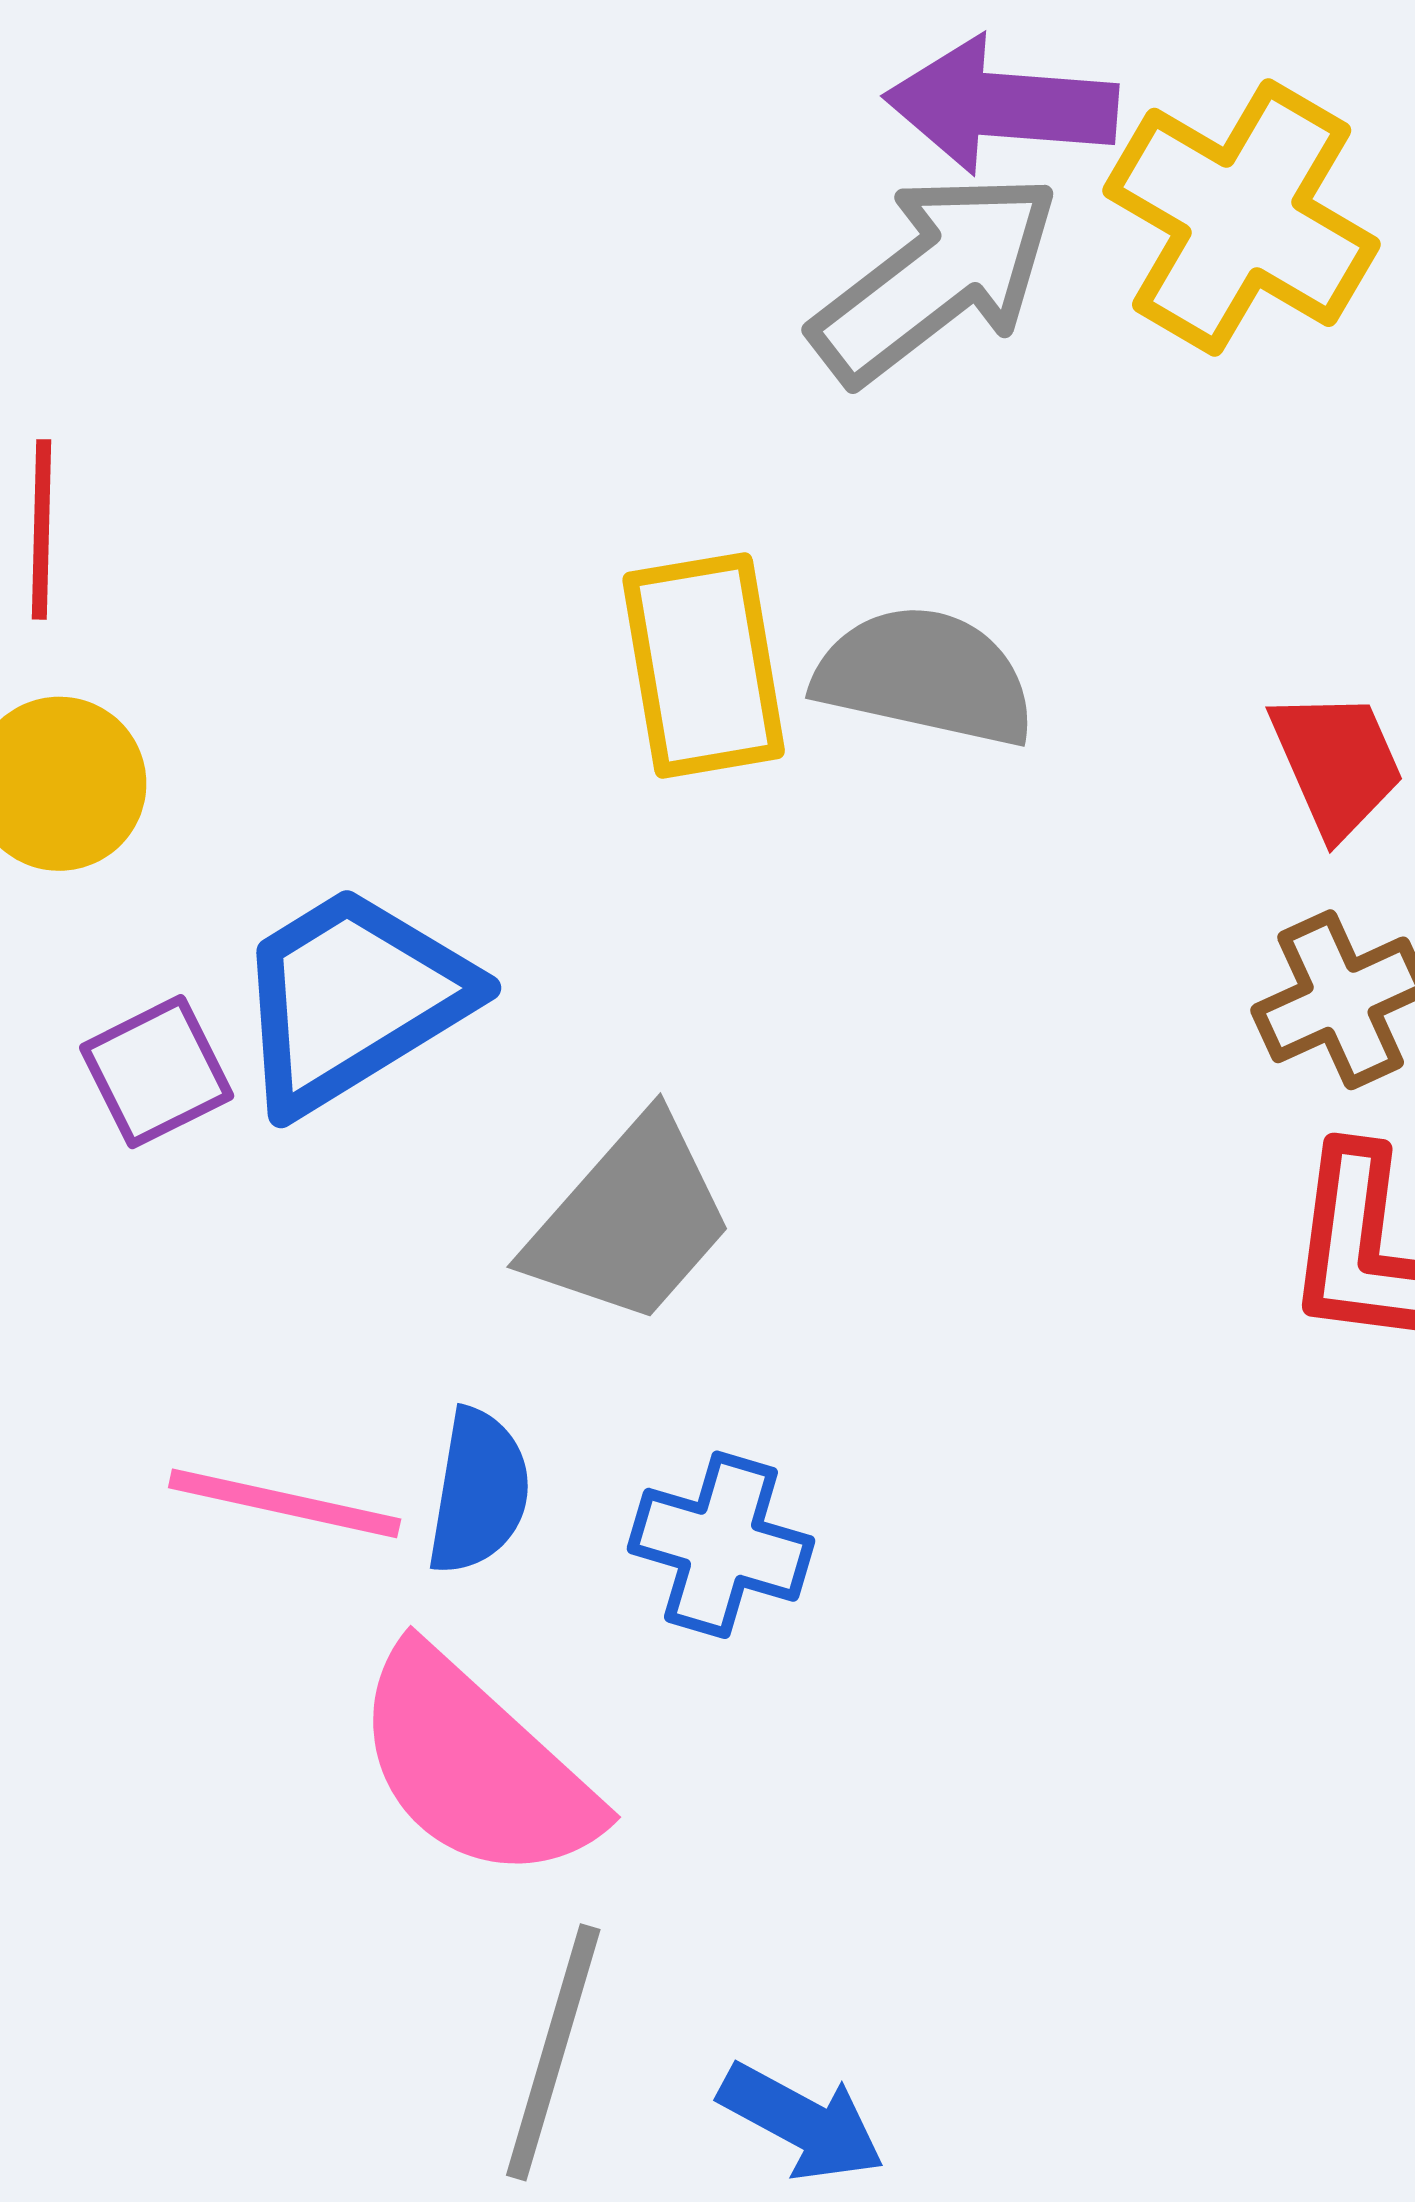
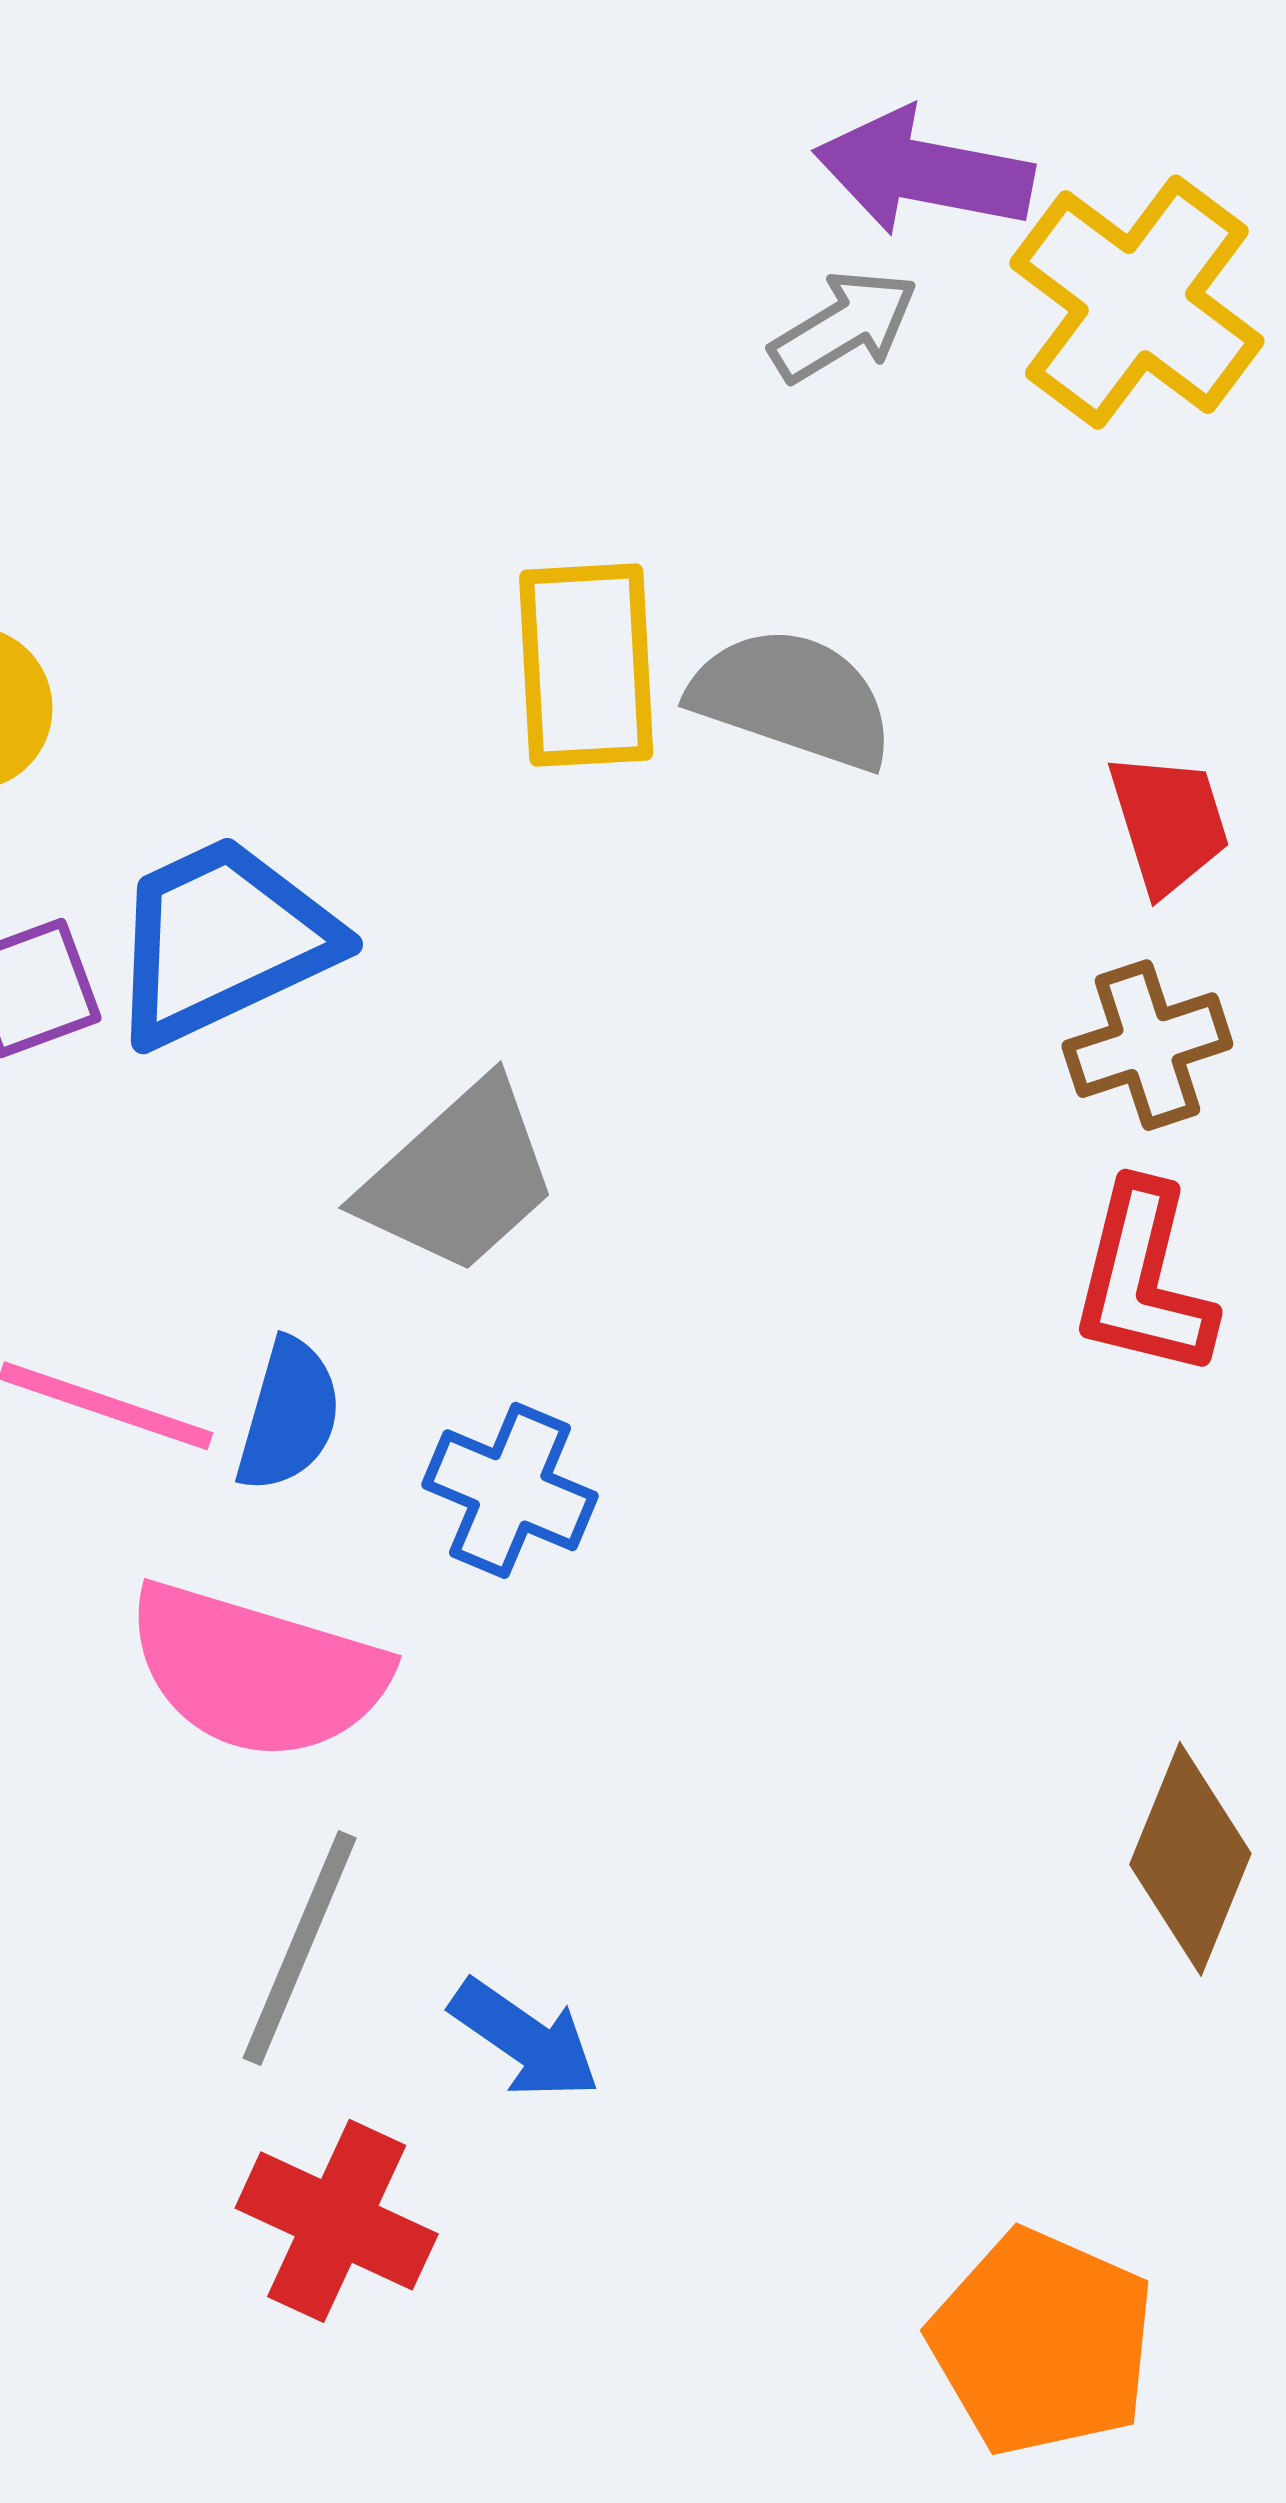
gray arrow: (935, 277) -> (844, 326), size x0.6
pink semicircle: (475, 1766) -> (257, 1671), turned -32

